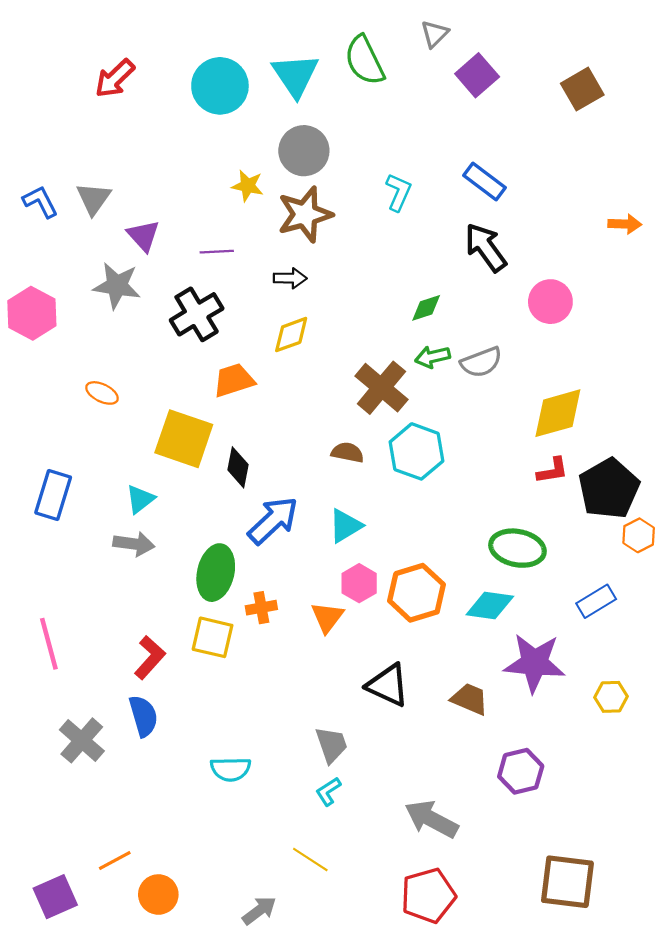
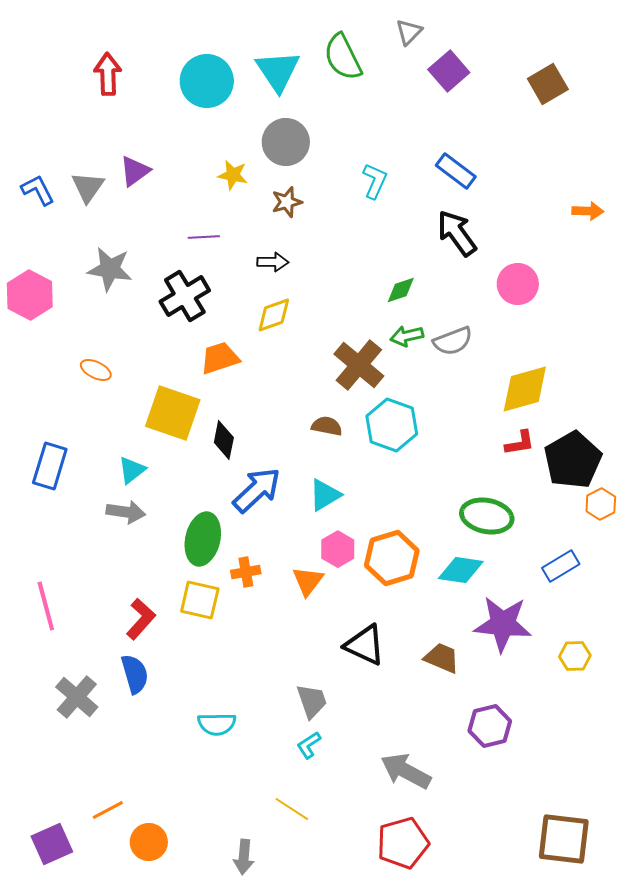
red arrow: (115, 78) -> (108, 74), turned 132
brown star: (305, 214) -> (287, 202), size x0.6
purple triangle: (143, 236) -> (135, 171), moved, turned 36
brown square: (567, 882) -> (564, 839), moved
gray arrow: (259, 910) -> (244, 857), turned 132

